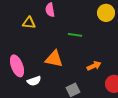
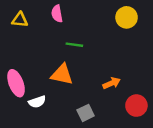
yellow triangle: (29, 23) -> (20, 20), moved
green line: (75, 35) -> (74, 45), moved

